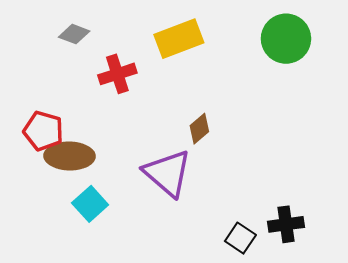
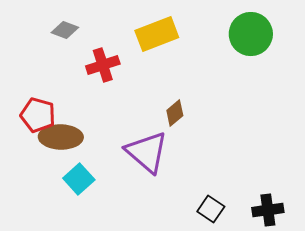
black cross: (286, 224) -> (268, 210), moved

